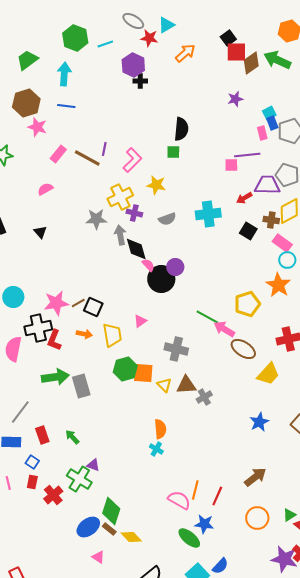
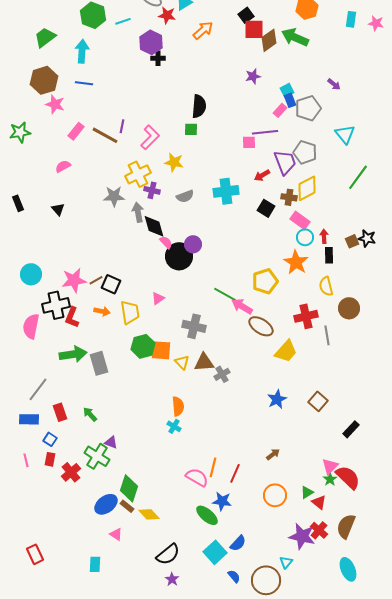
pink rectangle: (262, 133) -> (280, 110), turned 56
purple trapezoid: (267, 185) -> (285, 162), turned 68
brown arrow: (255, 477) -> (273, 454), size x0.6

